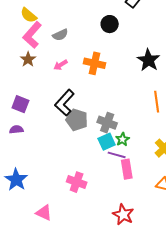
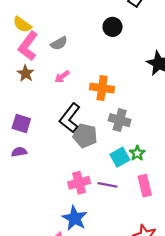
orange cross: (95, 63) -> (102, 88), moved
gray cross: (107, 123) -> (120, 120), moved
purple line: (117, 155) -> (107, 185), moved
blue star: (16, 180) -> (75, 218), moved
pink cross: (77, 182) -> (79, 183), moved, turned -30

